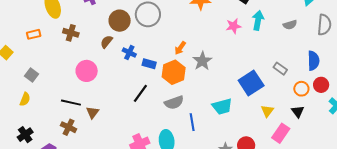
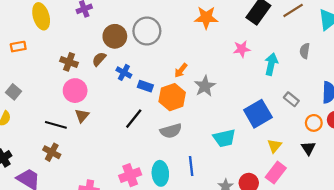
cyan arrow: (258, 20) -> (271, 64), moved
gray semicircle: (290, 25) -> (305, 51), turned 112
brown cross: (71, 33) -> (69, 62), moved
brown triangle: (93, 112) -> (82, 116), moved
blue line: (192, 122) -> (191, 166), moved
pink rectangle: (281, 133) -> (276, 173), moved

